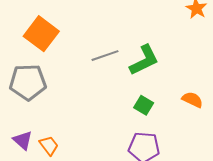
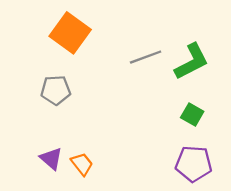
gray pentagon: (28, 82) -> (56, 90), size x0.7

